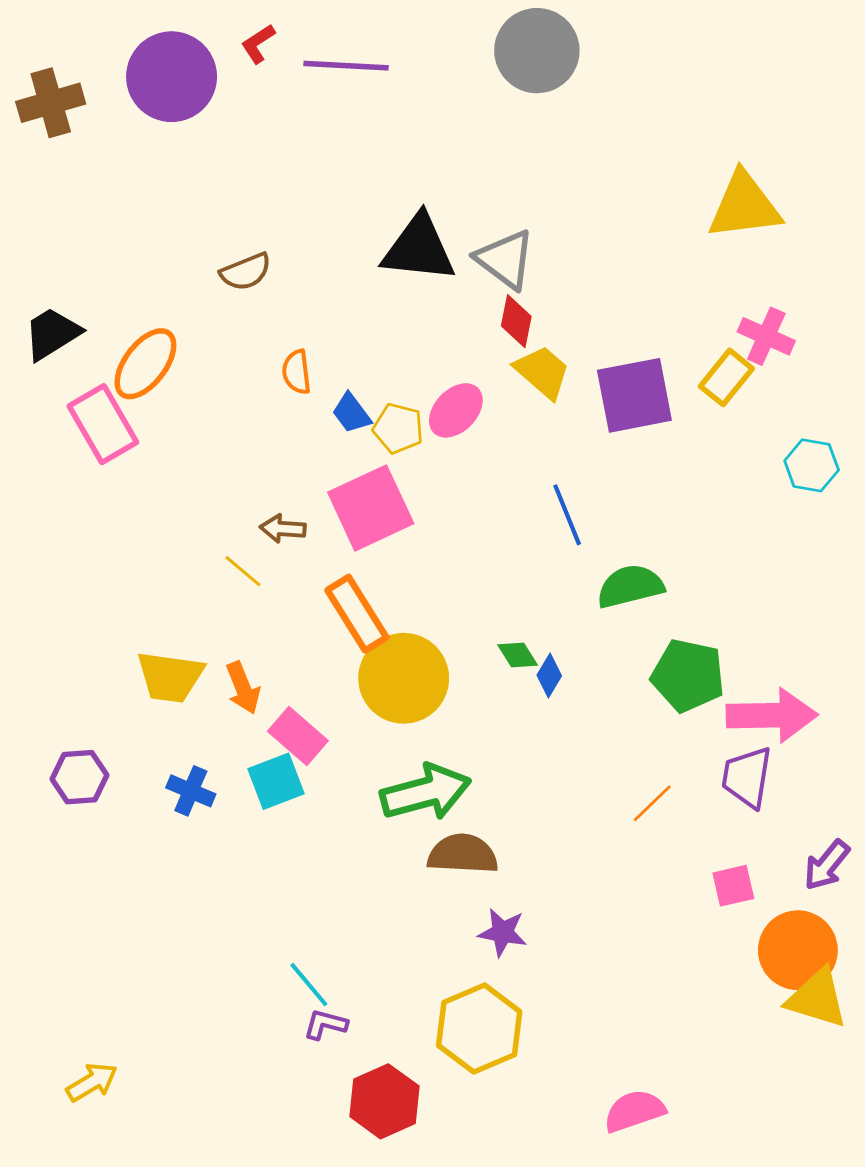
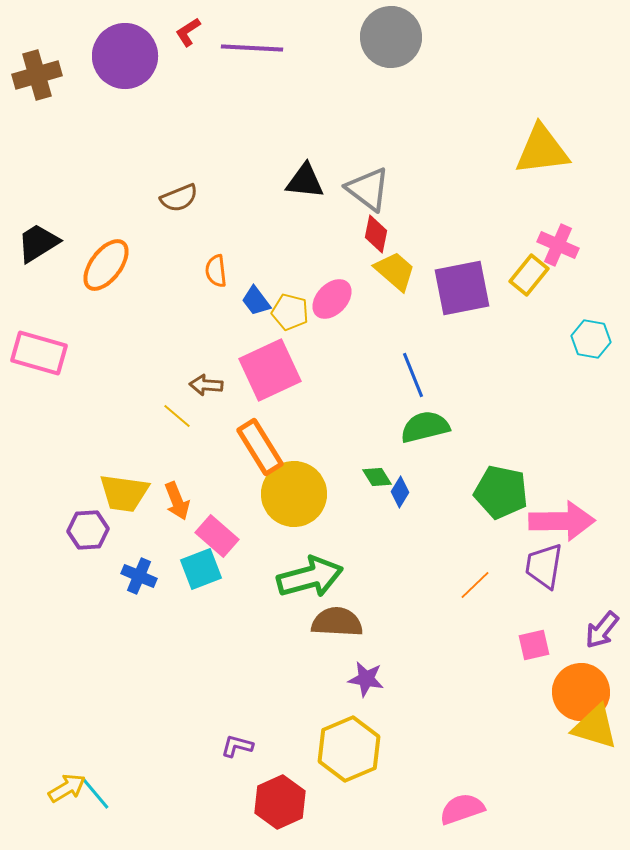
black triangle: (419, 248) -> (305, 181), size x0.7
pink rectangle: (103, 424) -> (39, 353), moved, turned -44
green semicircle: (630, 586) -> (425, 427), moved
purple hexagon: (80, 777) -> (88, 530), moved
cyan line: (309, 985) -> (95, 793), moved

